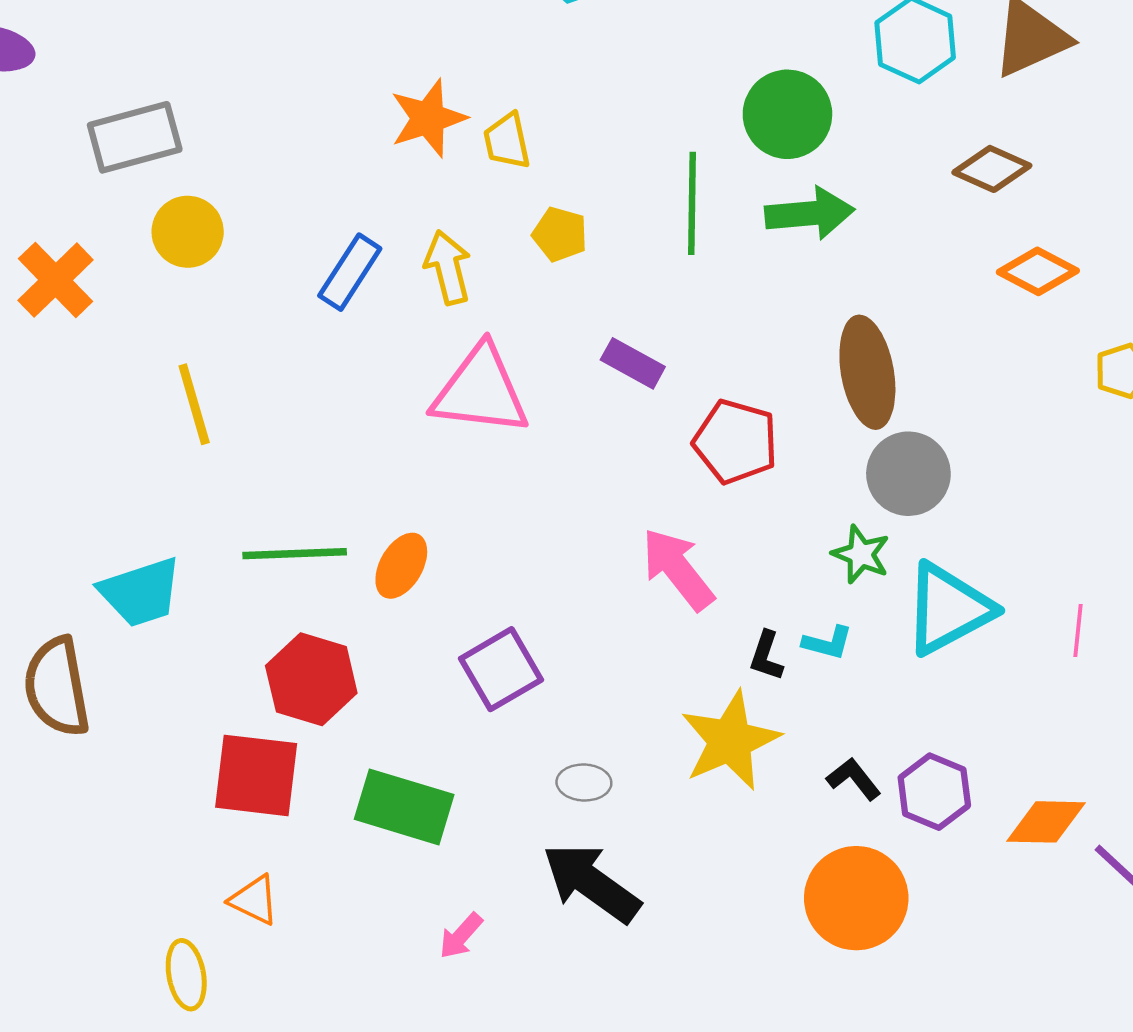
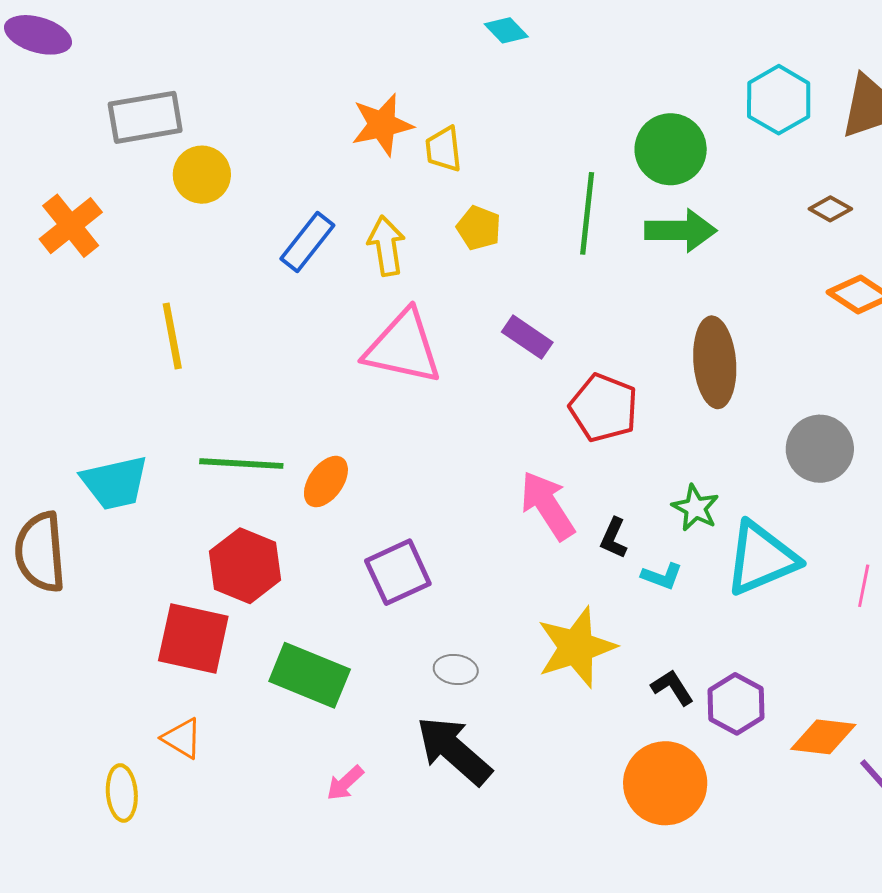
brown diamond: (992, 169) -> (830, 209), size x0.7
yellow circle: (188, 232) -> (202, 175), moved
gray circle: (908, 474) -> (820, 449), moved
black L-shape: (766, 656) -> (614, 538), moved

